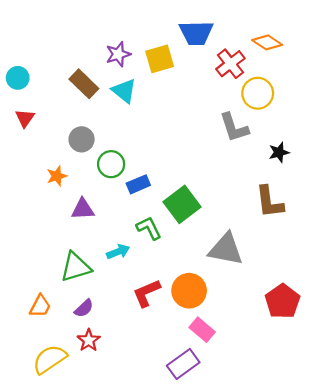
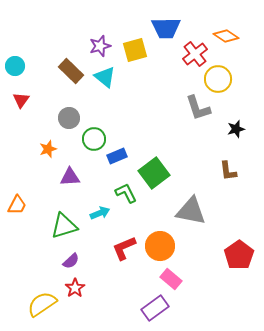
brown L-shape: (269, 202) -> (228, 171), size x0.7
orange trapezoid: (40, 306) -> (17, 205), moved

